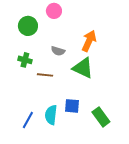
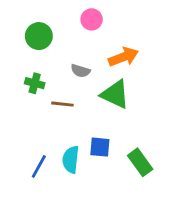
pink circle: (54, 11) -> (92, 19), moved
orange arrow: (89, 41) -> (123, 57), turned 45

